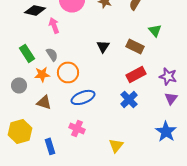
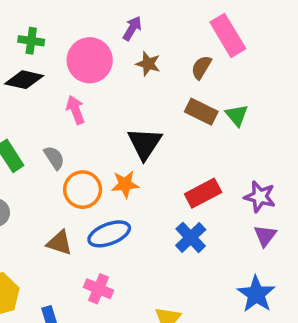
pink arrow: (54, 25) -> (75, 110), moved
black triangle: (103, 46) -> (145, 144), size x1.5
brown rectangle: (135, 46) -> (201, 112), moved
orange star: (42, 74) -> (125, 184), moved
brown triangle: (44, 102) -> (60, 243), moved

